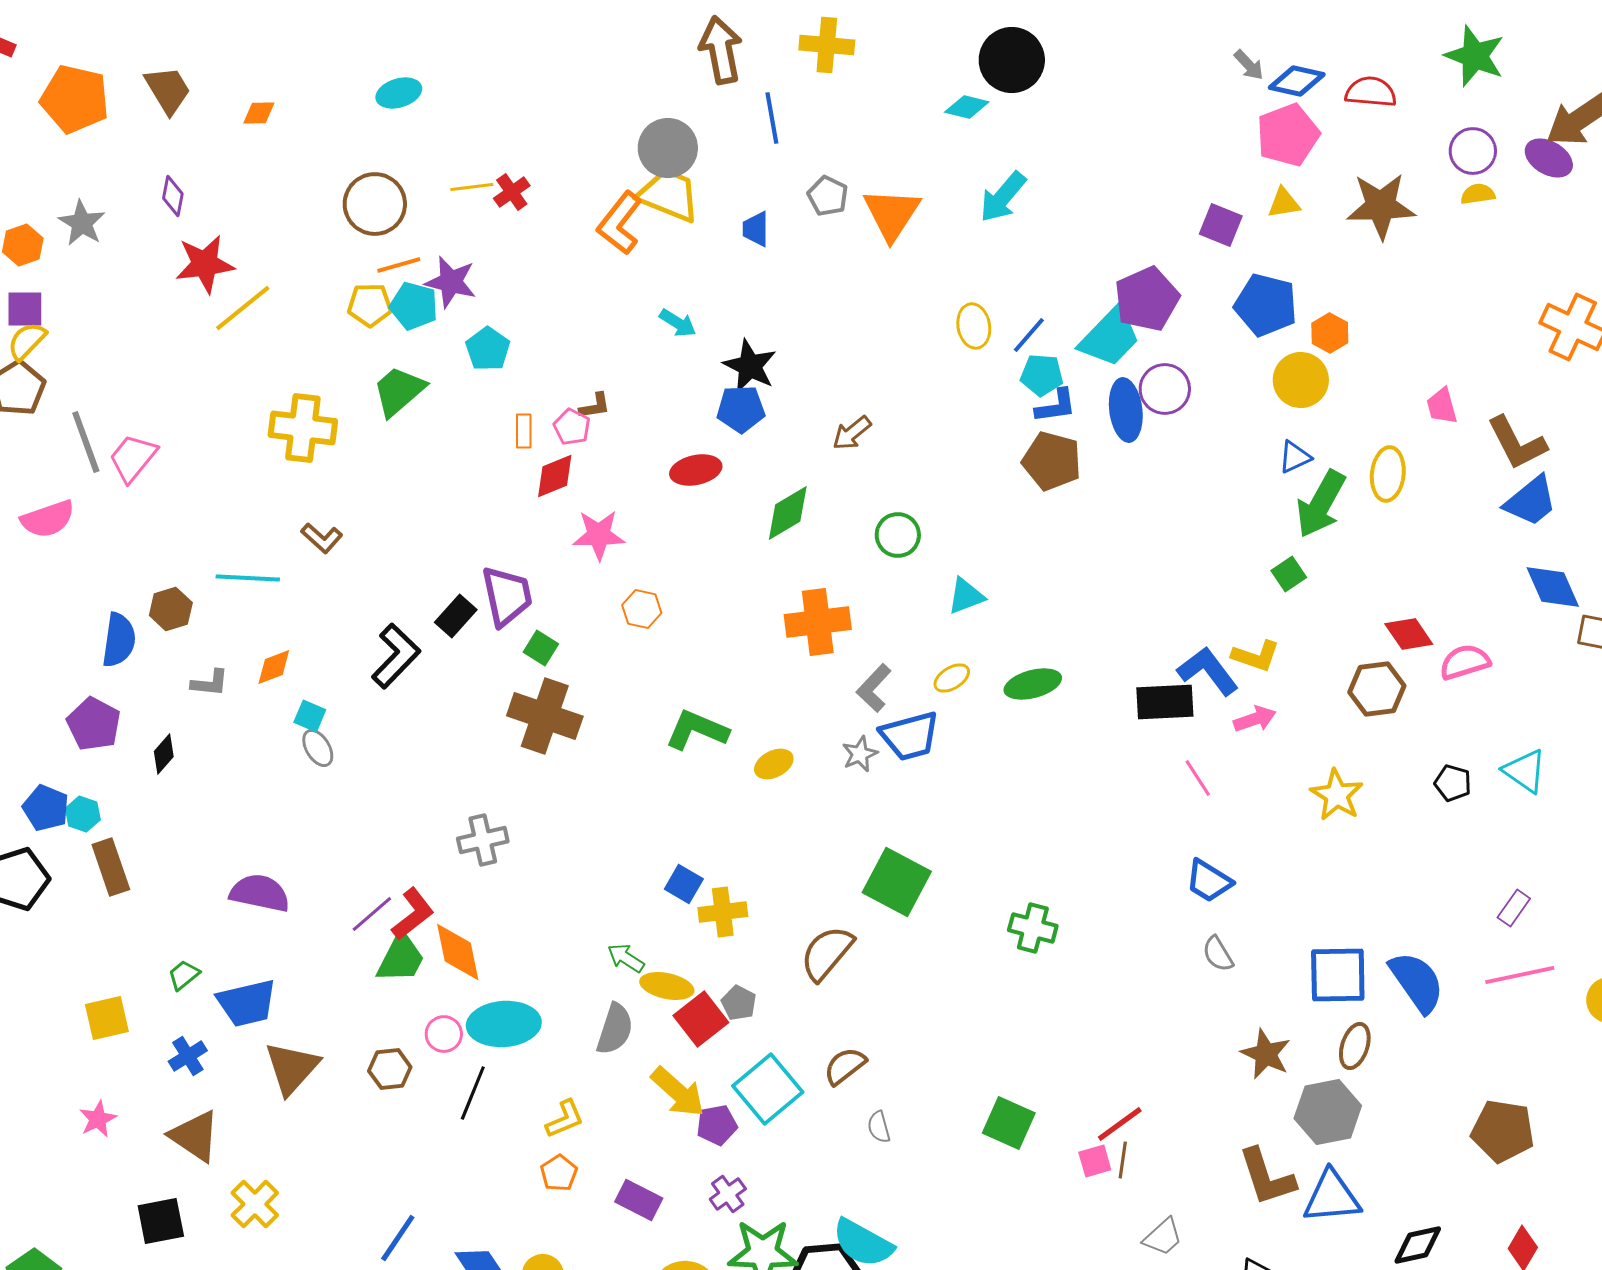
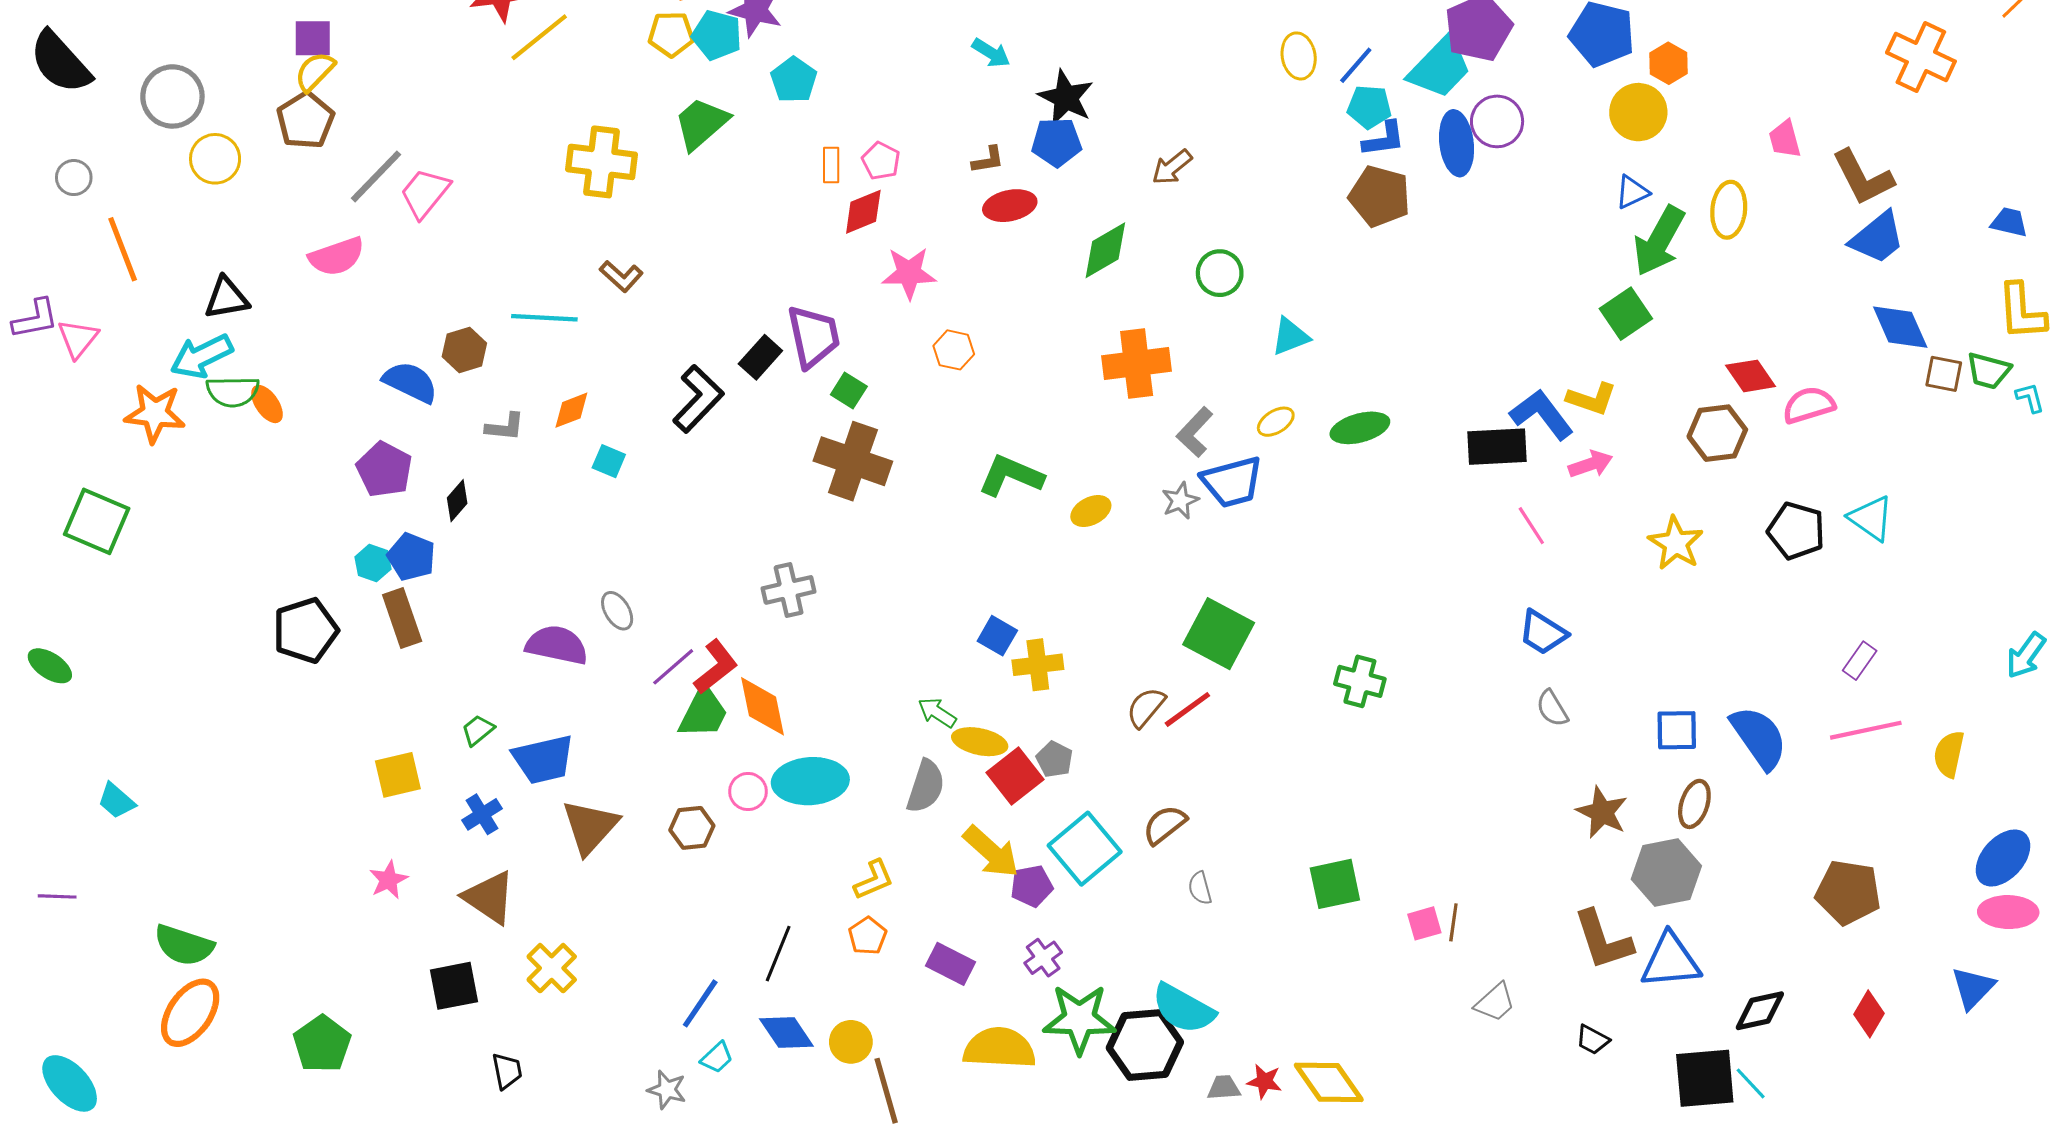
brown L-shape: (595, 406) -> (988, 160), moved
gray line: (86, 442) -> (376, 176), turned 64
green square: (1289, 574) -> (1626, 314), size x1.4
blue semicircle: (119, 640) -> (410, 382), turned -72
gray ellipse: (318, 748) -> (617, 611), moved
black pentagon: (1453, 783) -> (1796, 531), size x1.5
blue pentagon: (46, 808) -> (411, 557), moved
brown semicircle: (827, 953) -> (1146, 707), size x0.7
blue square: (1338, 975) -> (1677, 730), size x0.7
black line: (473, 1093) -> (778, 954), moved
green square: (1009, 1123) -> (1335, 884), turned -36
red line: (1120, 1124) -> (1187, 709), moved

